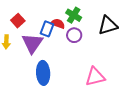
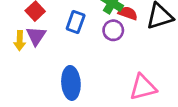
red semicircle: (58, 24) -> (128, 13), moved
purple triangle: (32, 43) -> (36, 36), moved, size x0.7

